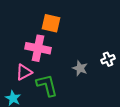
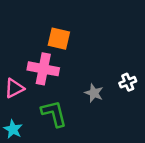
pink triangle: (24, 72) -> (14, 88), moved

